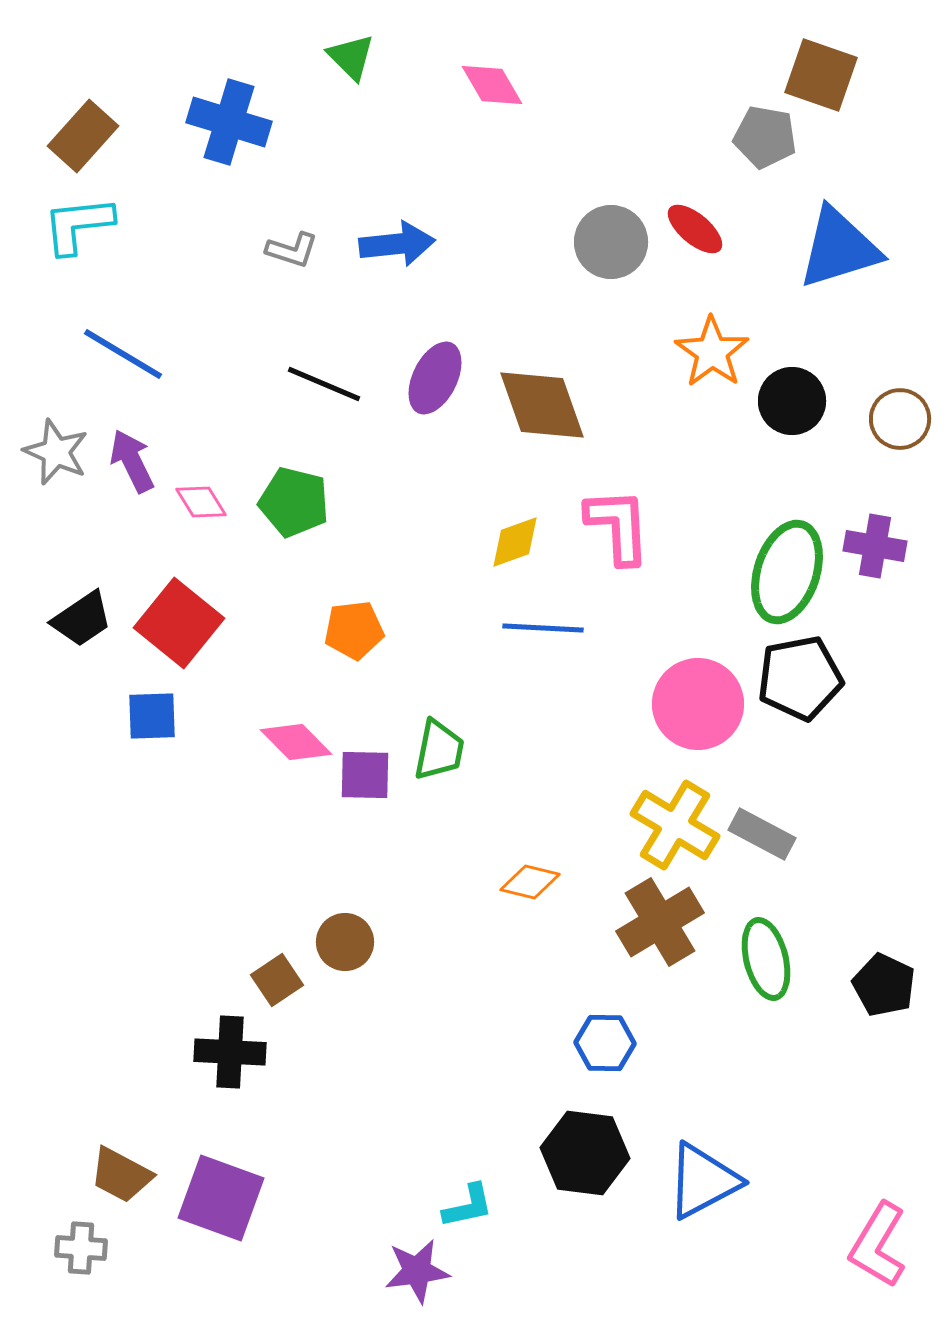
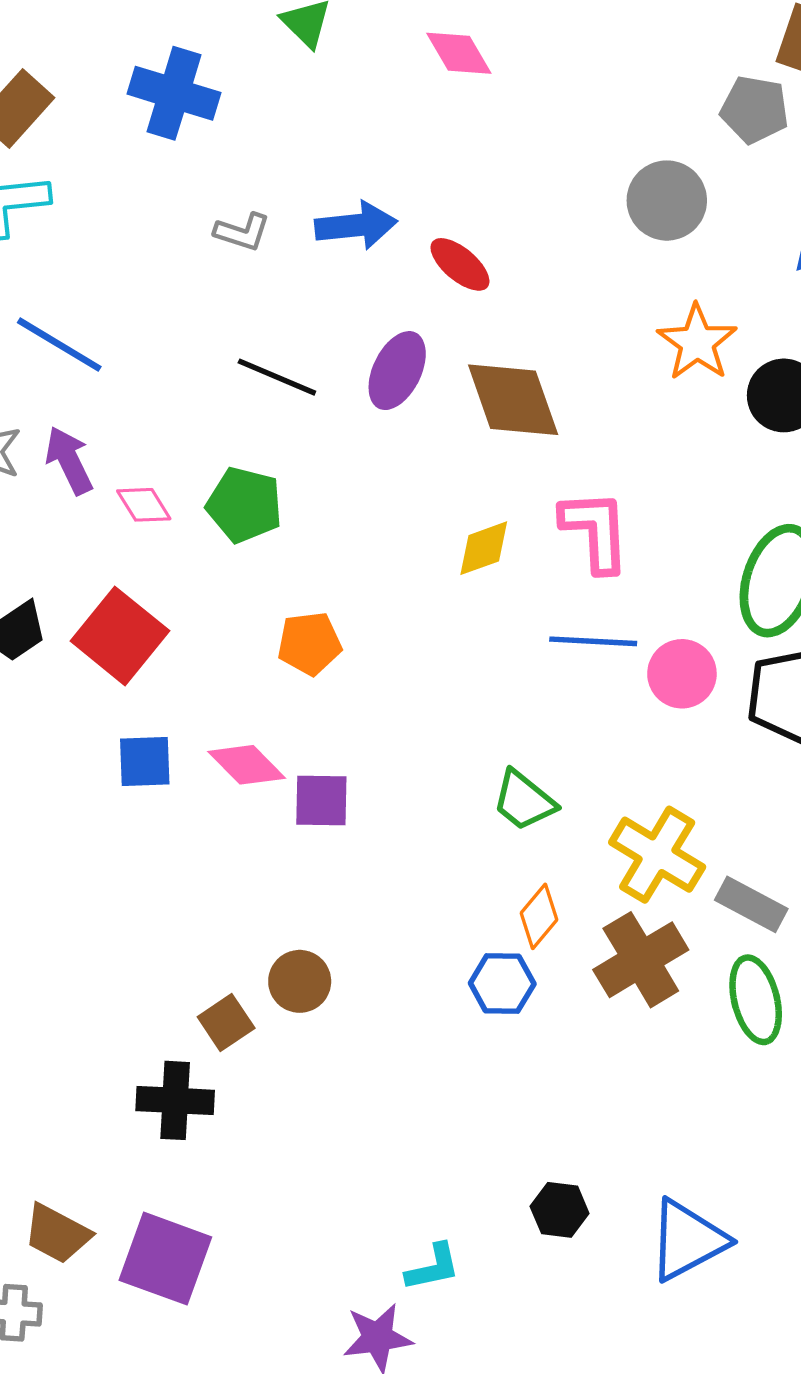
red ellipse: (695, 229) -> (460, 264), moved
gray circle: (611, 242) -> (667, 201), moved
blue line: (543, 628) -> (593, 641), moved
pink circle: (698, 704) -> (682, 674), moved, size x0.7
blue square: (152, 716) -> (145, 762), moved
green trapezoid: (439, 750) -> (524, 800), moved, turned 118
gray rectangle: (762, 834) -> (751, 904), moved
orange diamond: (530, 882) -> (539, 916), moved, turned -64
blue hexagon: (605, 1043) -> (502, 984), moved
black hexagon: (585, 1153) -> (560, 1210), size x0.6

